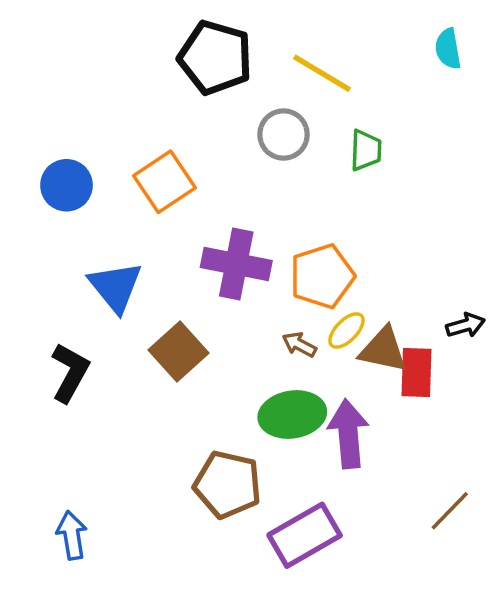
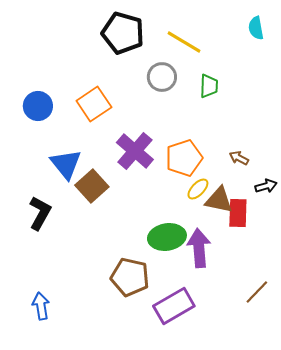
purple cross: (236, 264) -> (135, 151), turned 30
brown arrow: (299, 344) -> (239, 158), moved
brown square: (179, 352) -> (92, 186), moved

